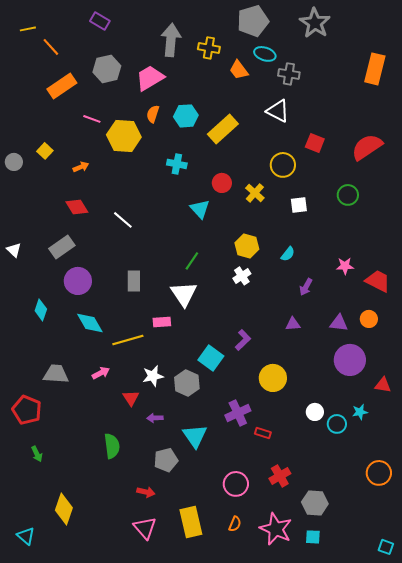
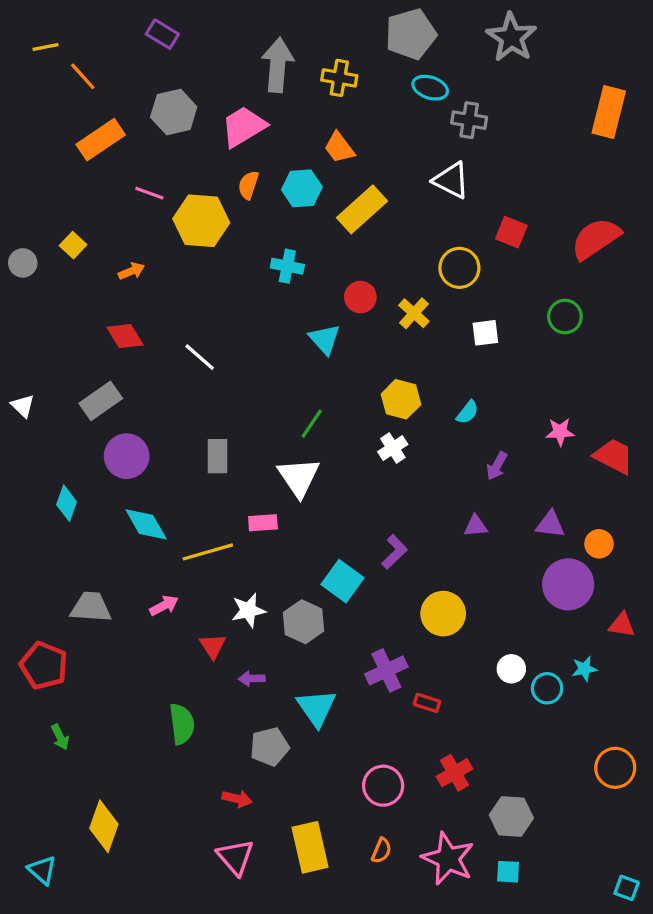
orange trapezoid: (239, 70) -> (339, 148), moved
orange circle: (369, 319) -> (599, 544), moved

